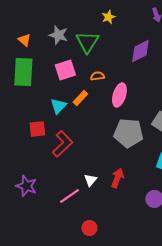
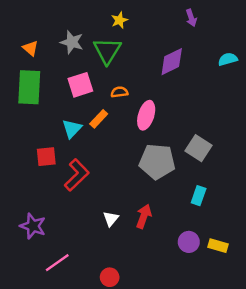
yellow star: (108, 17) -> (119, 20), moved
pink line: (69, 196) -> (57, 263), moved

